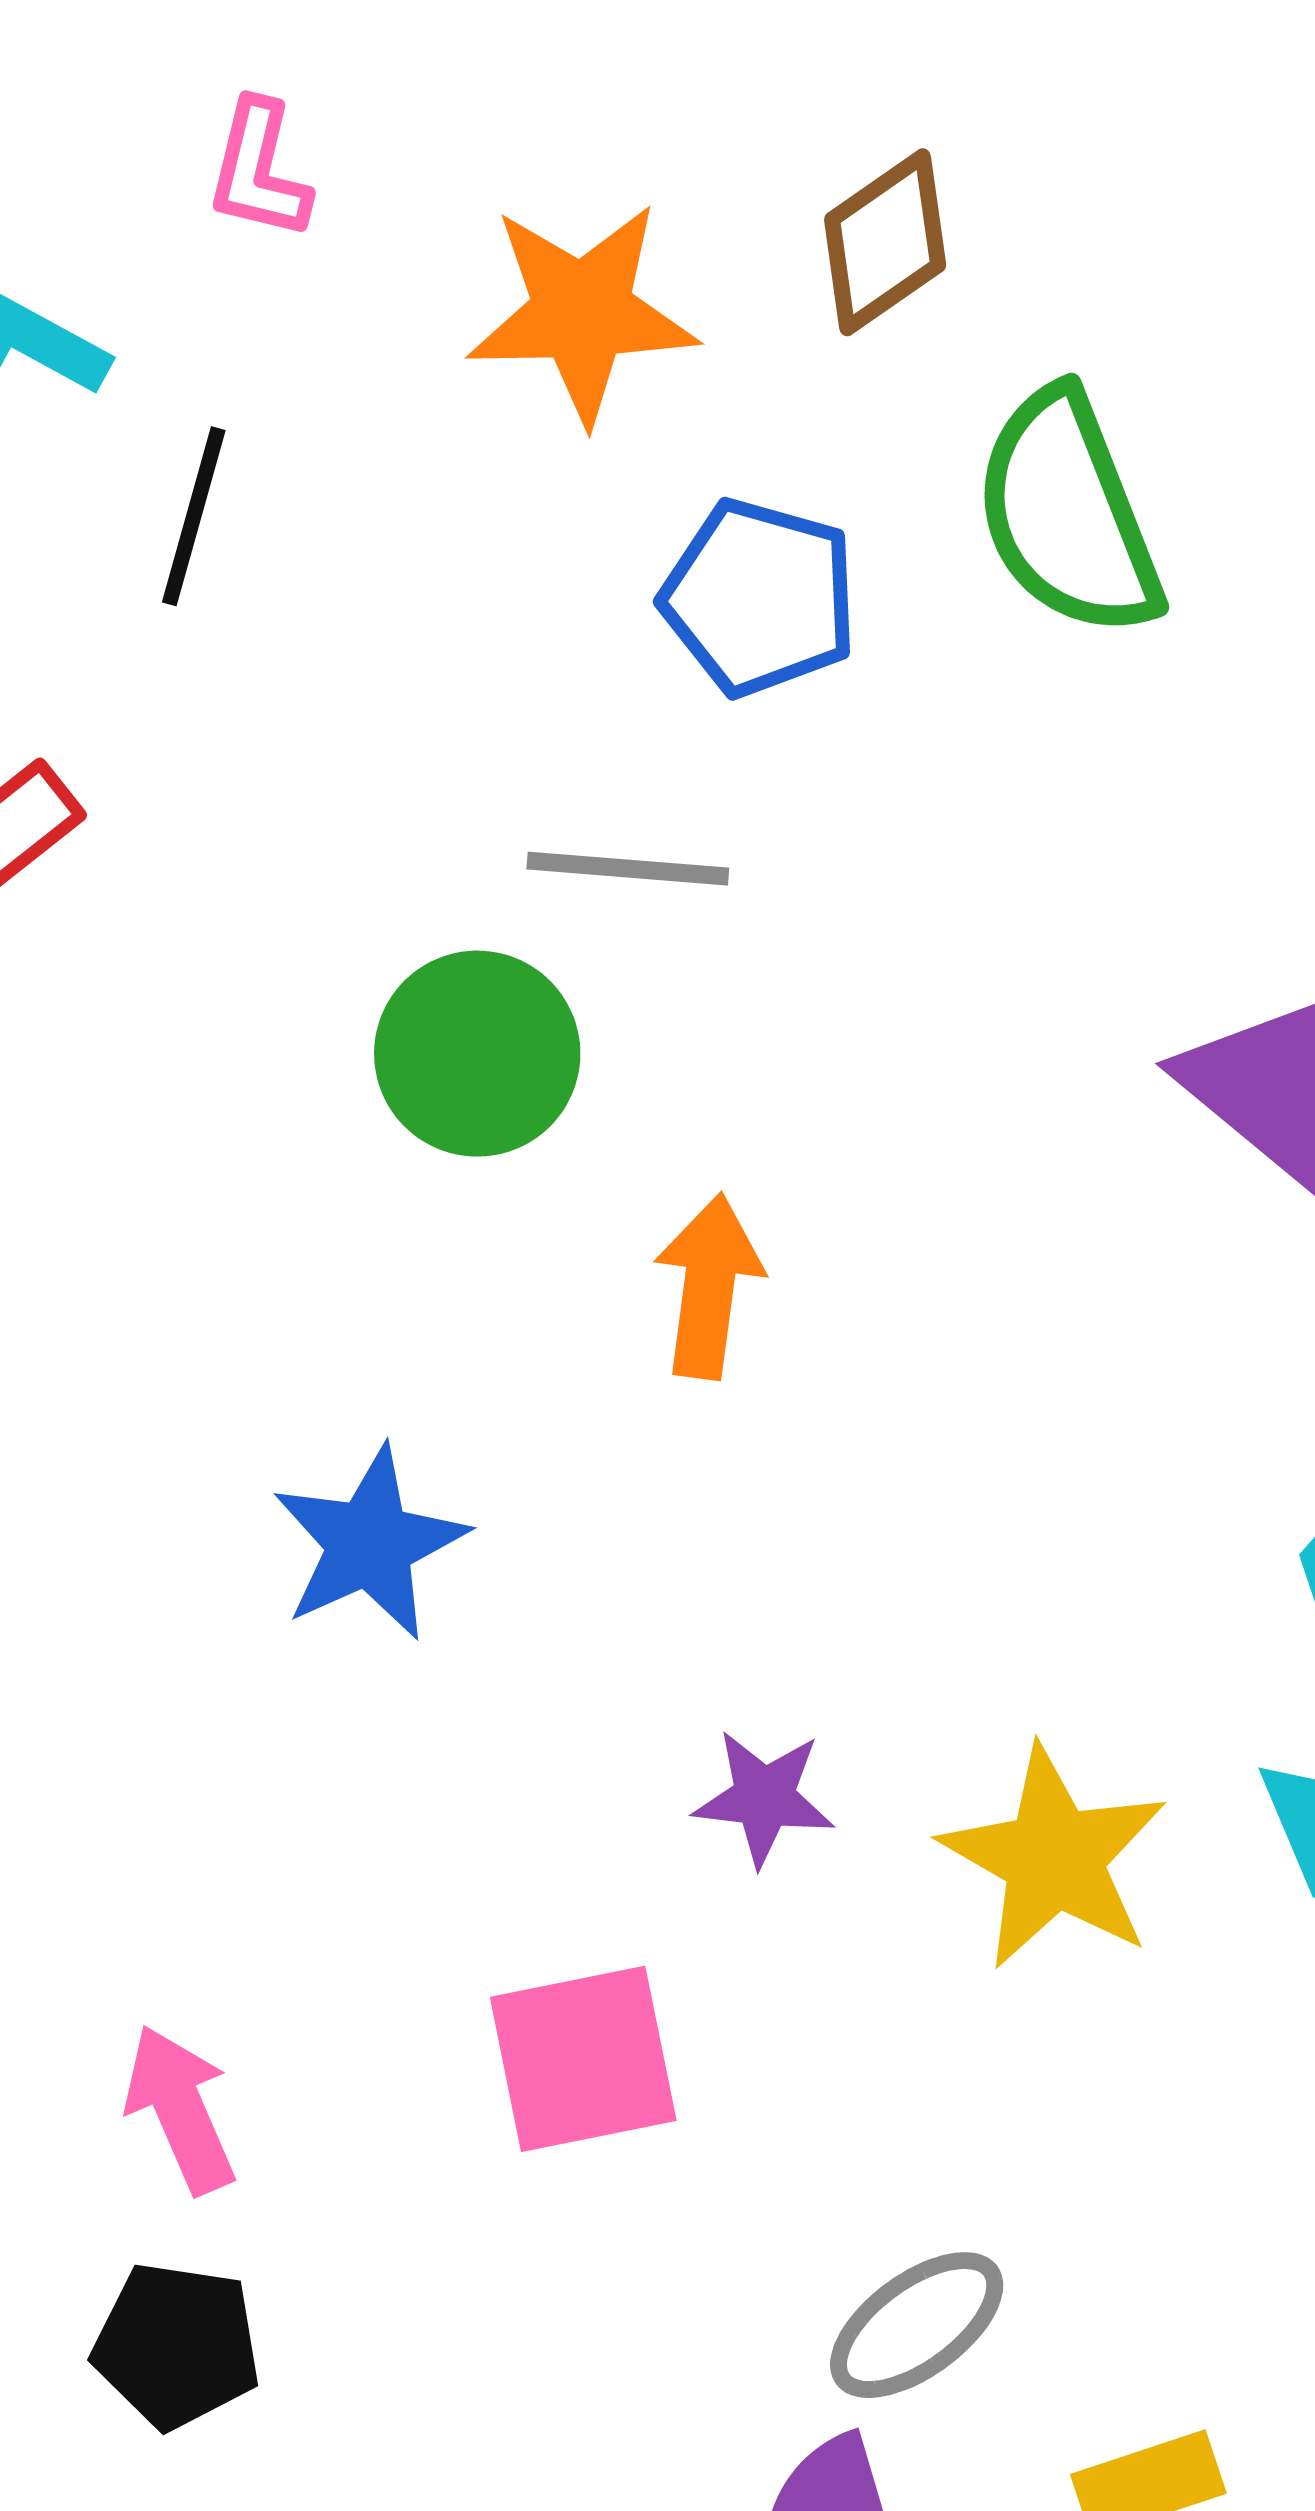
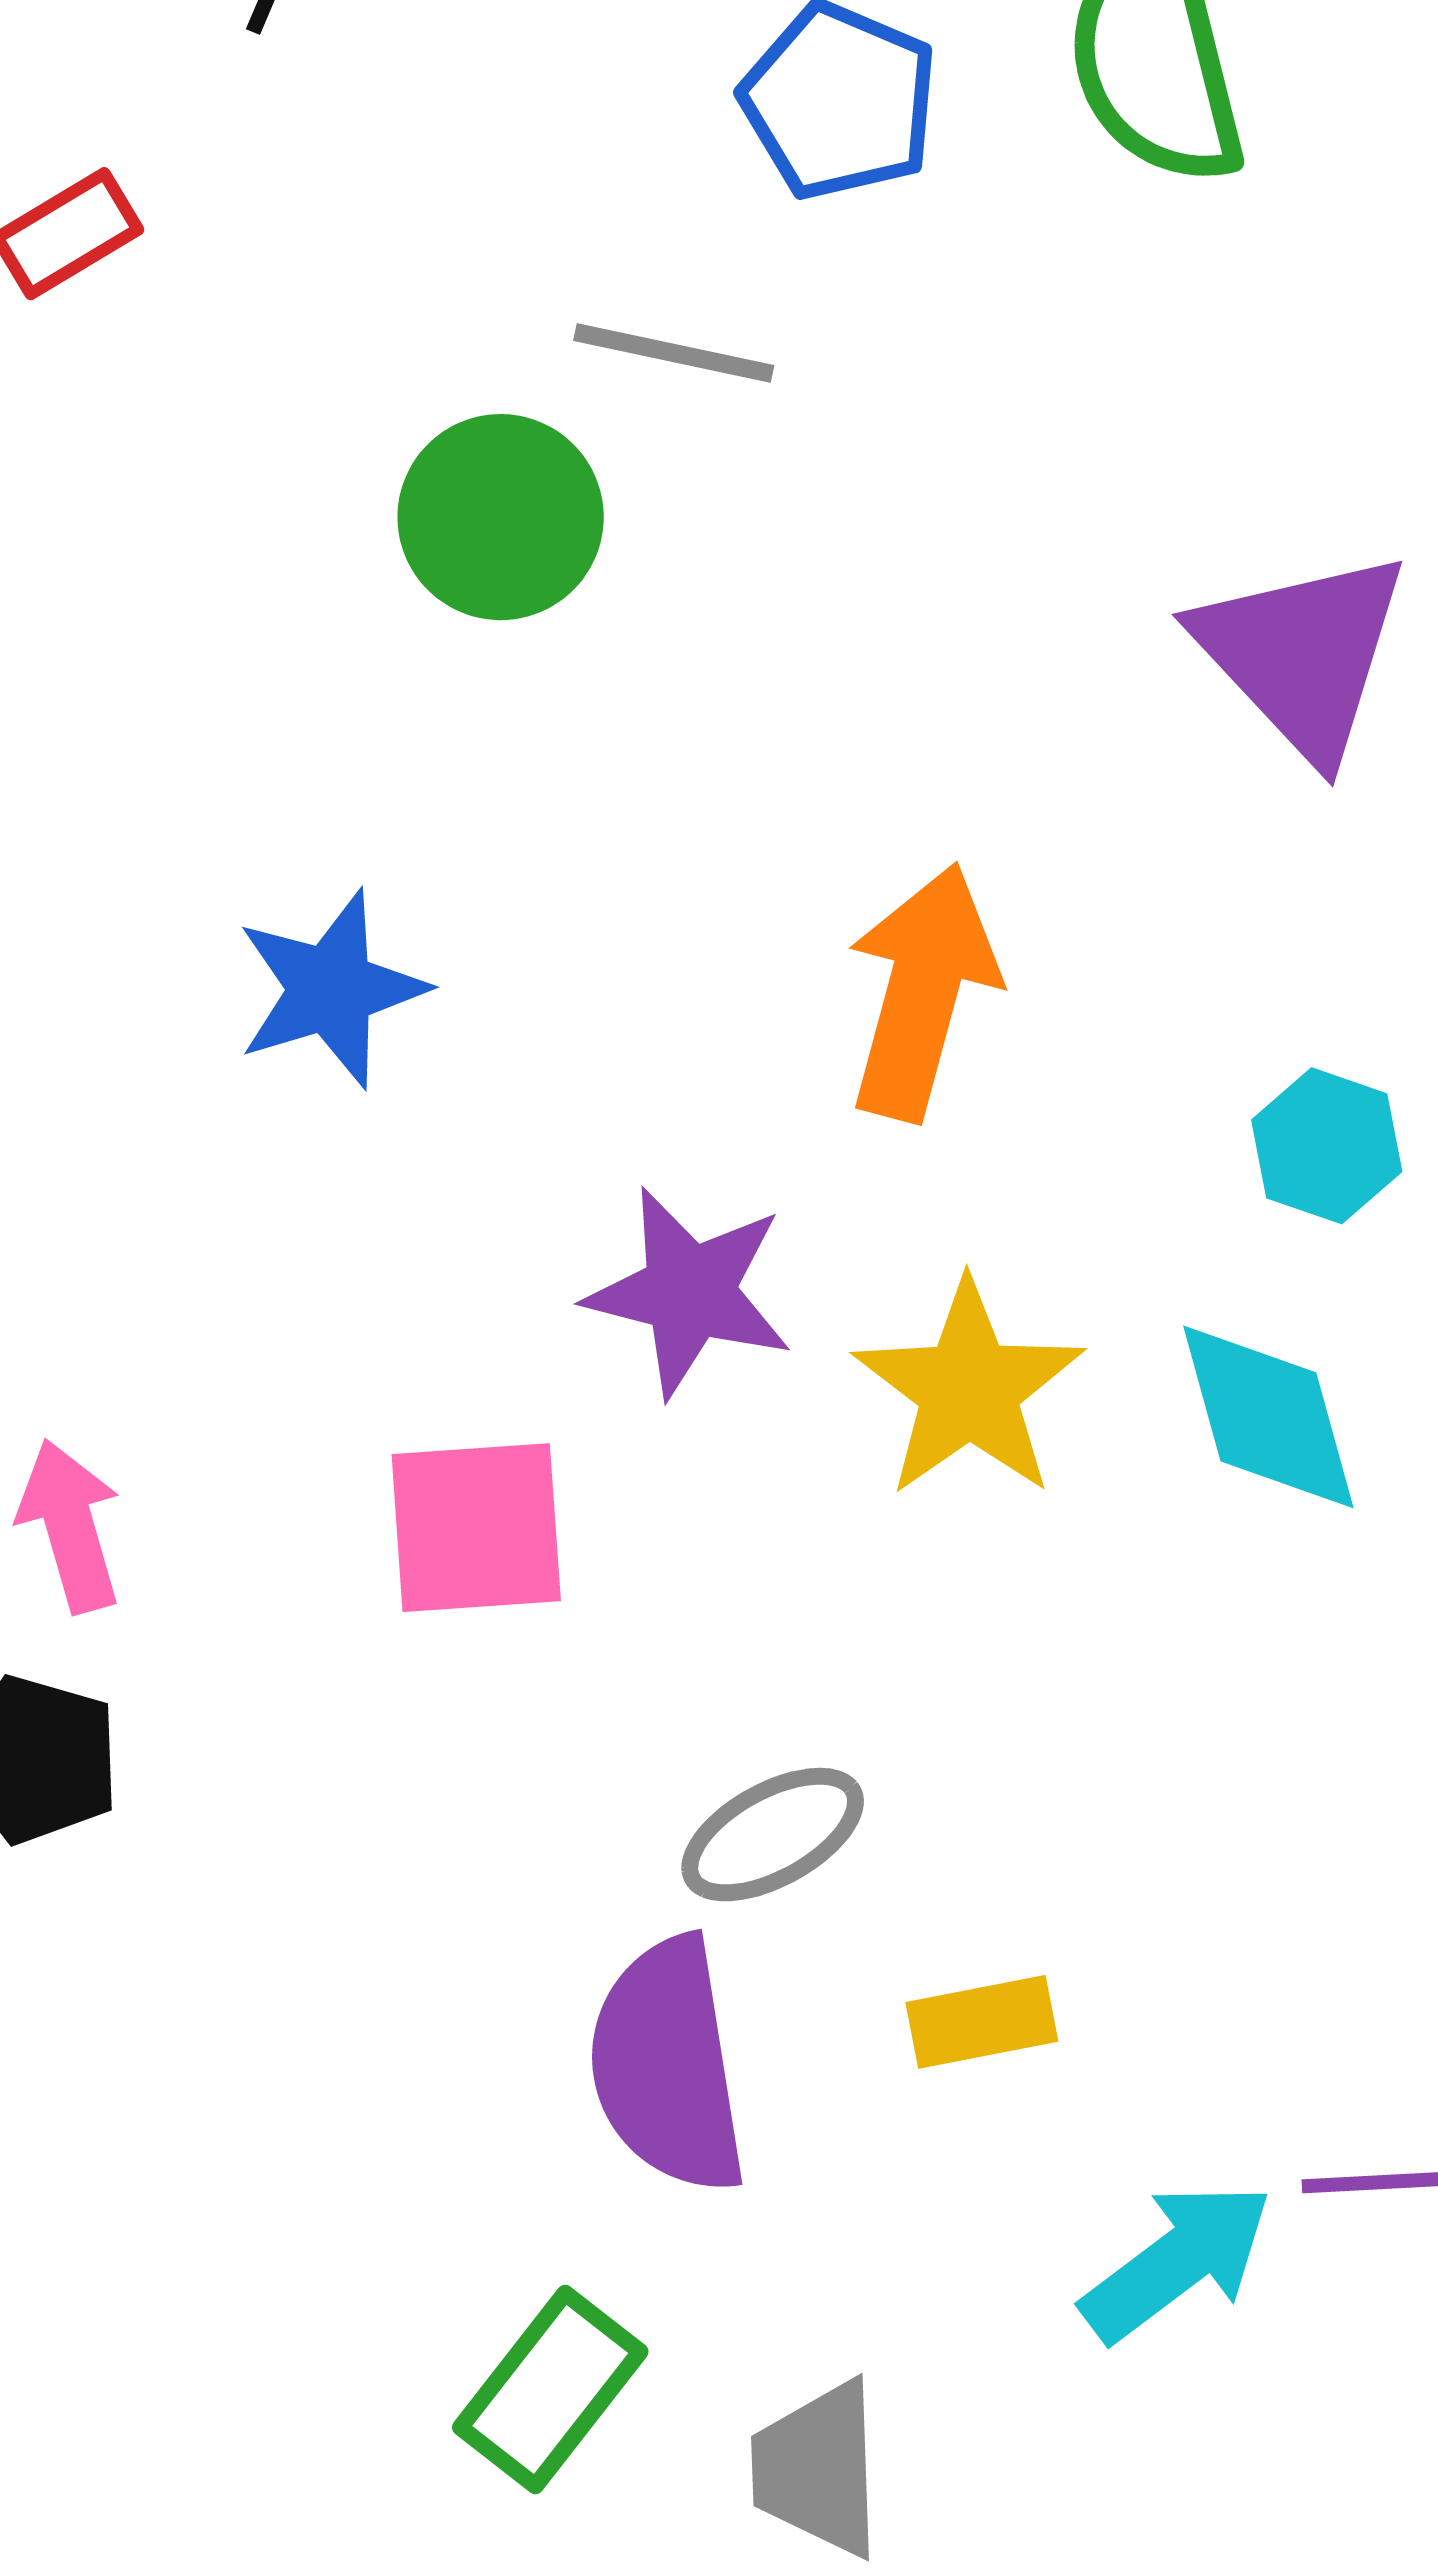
orange arrow: (709, 1286) -> (922, 992), moved, size x1.4
purple star: (764, 1798) -> (689, 1292), size x1.5

